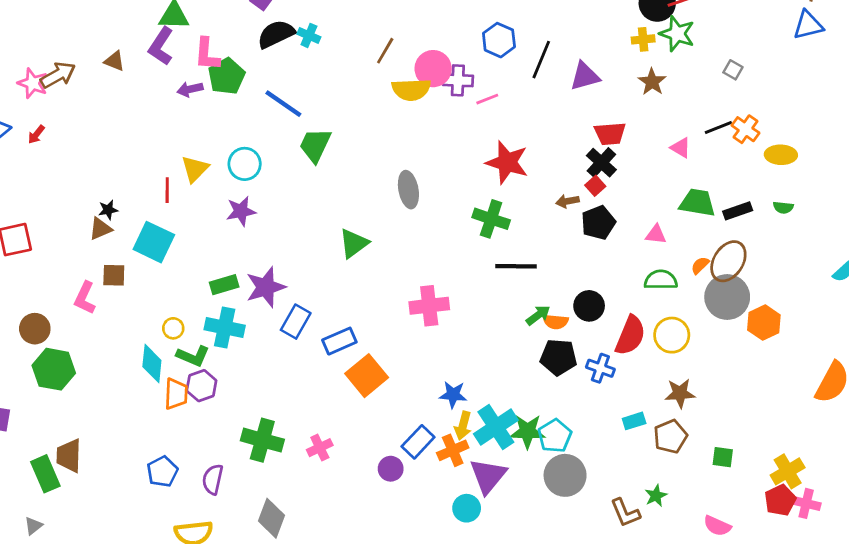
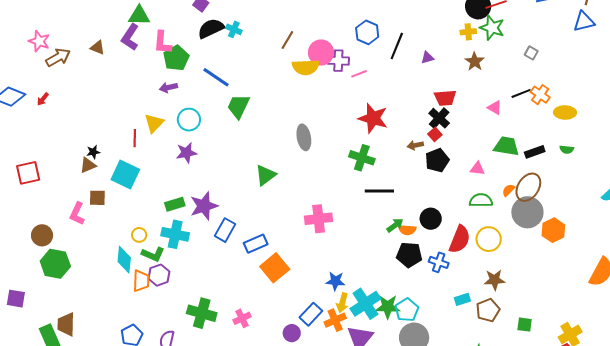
purple triangle: (585, 76) -> (427, 58), size x0.6
pink star: (33, 83) -> (39, 41), moved
purple arrow: (190, 89) -> (168, 87), moved

